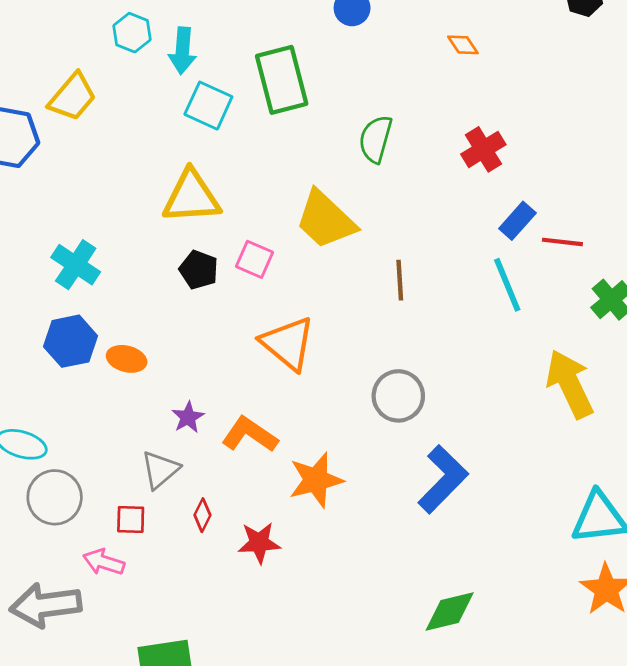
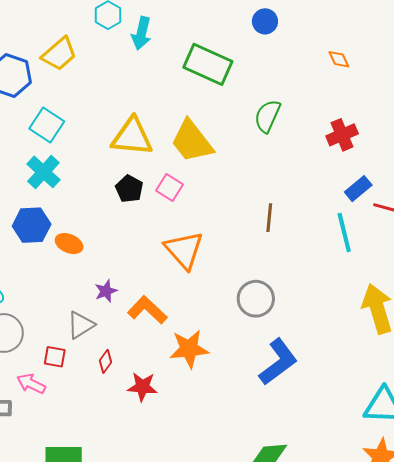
green rectangle: (282, 80) -> (208, 64), turned -60
cyan square: (208, 106) -> (47, 125), moved
yellow trapezoid: (325, 220) -> (192, 141), moved

